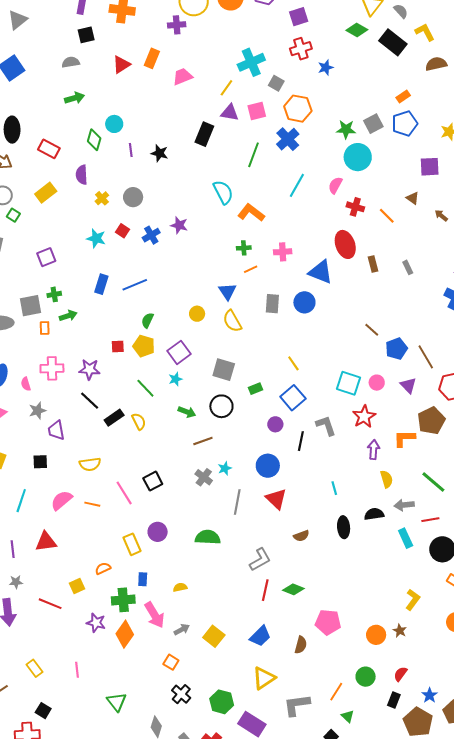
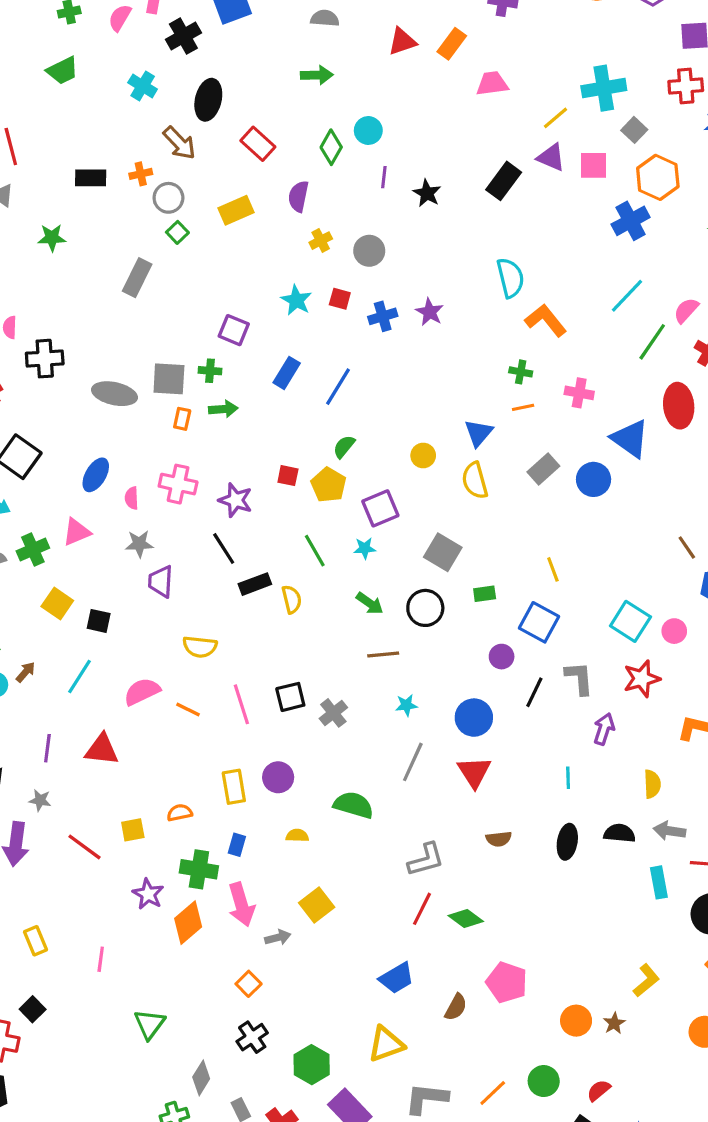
green line: (254, 155) -> (652, 342), moved
red square: (122, 231) -> (340, 299), turned -32
purple square: (46, 257) -> (234, 330), moved, turned 30
blue line: (135, 285) -> (338, 387), turned -50
gray rectangle: (272, 304) -> (543, 469), turned 30
blue square: (293, 398) -> (539, 622), turned -35
purple arrow: (374, 450) -> (604, 729), moved
black square: (40, 462) -> (99, 621), moved
gray cross: (204, 477) -> (333, 713), moved
yellow semicircle: (180, 587) -> (297, 836), moved
yellow square: (214, 636) -> (317, 905), moved

